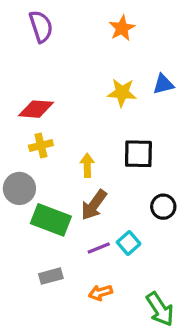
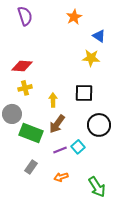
blue triangle: (163, 84) -> (99, 36), moved, turned 48
yellow star: (122, 93) -> (91, 58), moved
black circle: (163, 207) -> (99, 125), size x1.5
gray rectangle: (51, 276) -> (31, 167), turned -40

